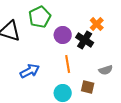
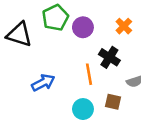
purple circle: (63, 35) -> (83, 27), moved
black cross: (85, 40) -> (109, 57), moved

